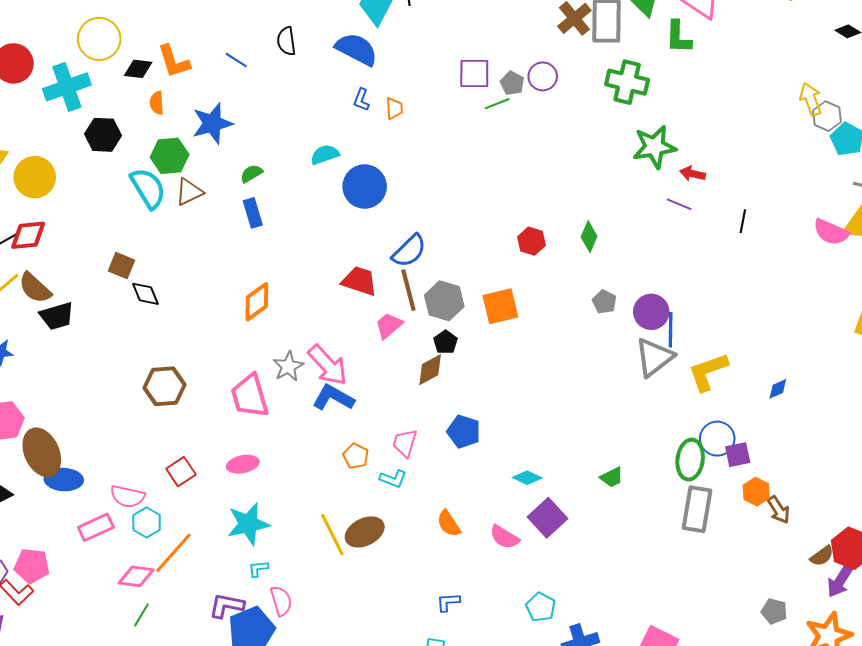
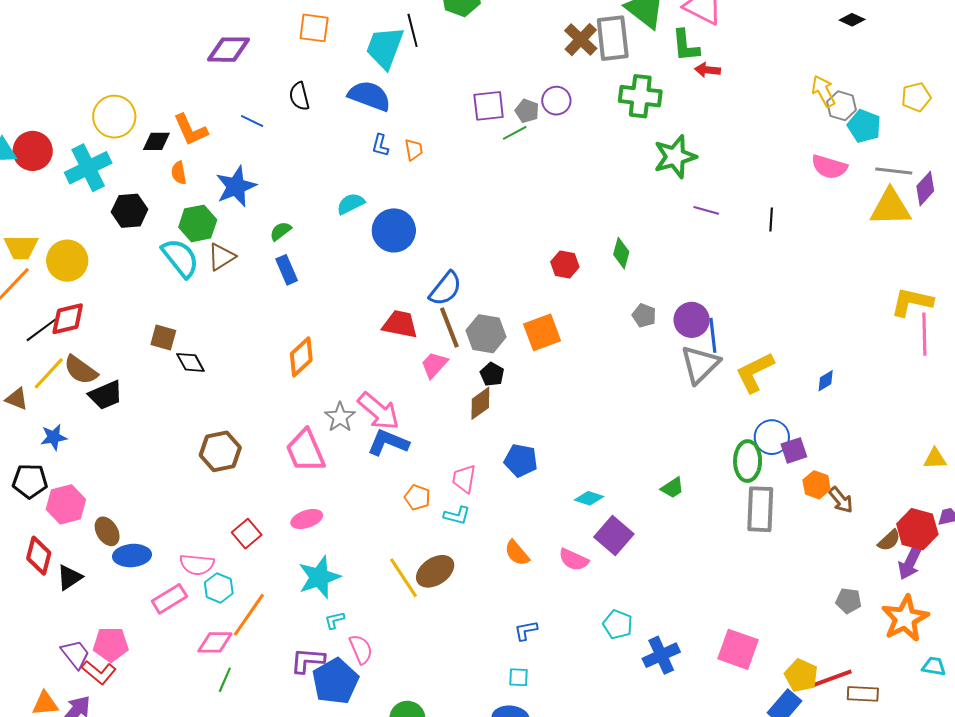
red arrow: (693, 174) -> (707, 70), moved
pink semicircle: (831, 232) -> (829, 167), moved
brown ellipse: (42, 452) -> (107, 531), size x0.6

